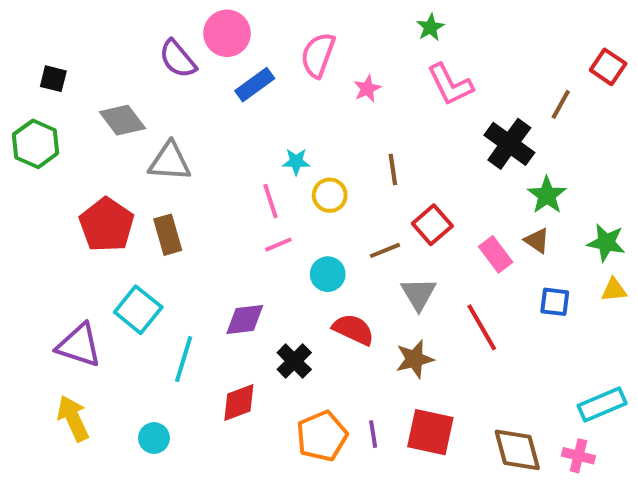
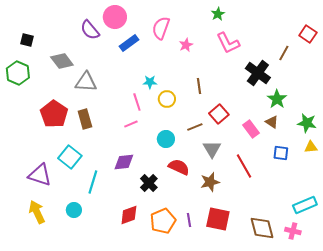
pink line: (278, 245) -> (131, 124), moved
red diamond: (239, 402) -> (129, 215), moved
cyan circle: (154, 438) -> (74, 210), moved

